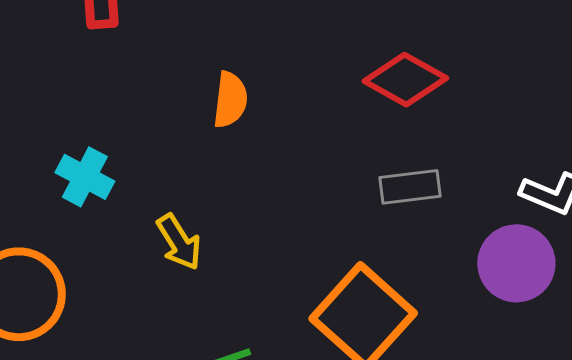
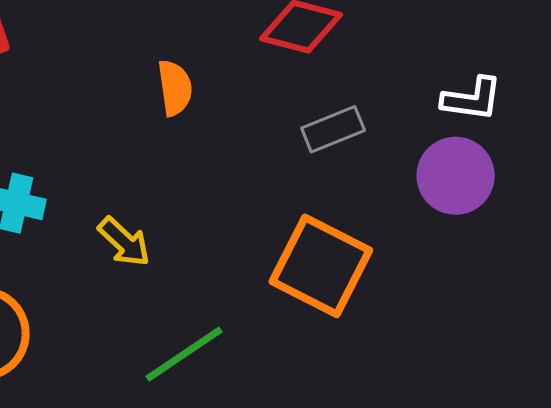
orange semicircle: (230, 100) -> (175, 88), moved

